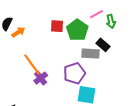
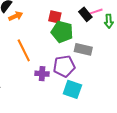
green pentagon: (77, 30) -> (62, 32), moved, turned -30
black rectangle: (103, 45) -> (85, 14), moved
purple cross: (41, 78) -> (42, 74), moved, turned 32

